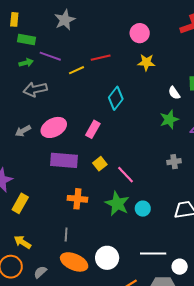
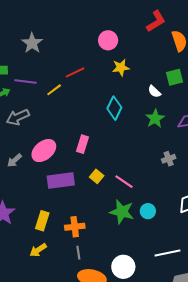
cyan diamond: (116, 98) -> (114, 108), moved
orange cross: (77, 199) -> (75, 227), moved
yellow rectangle: (20, 203) -> (42, 221), moved
yellow arrow: (22, 242) -> (38, 250), moved, turned -54

